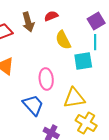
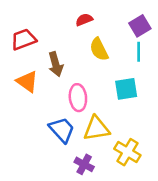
brown arrow: (28, 22) -> (56, 64), moved
cyan square: (83, 61) -> (126, 89), moved
yellow triangle: (74, 98) -> (97, 129), moved

